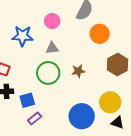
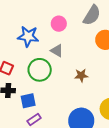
gray triangle: (52, 48) -> (57, 51), turned 32
green circle: (48, 73) -> (40, 70), moved

